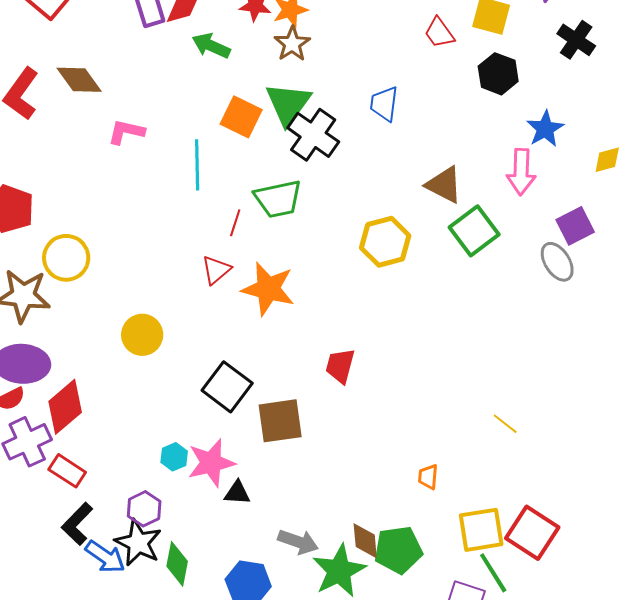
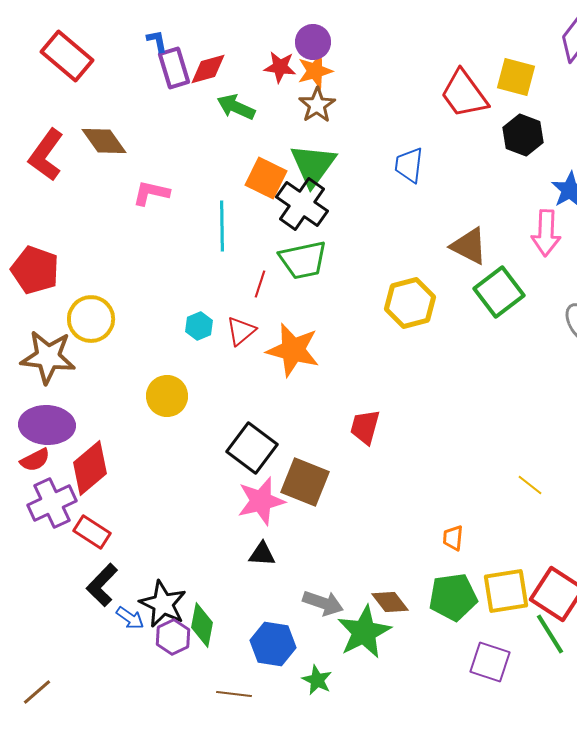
red trapezoid: (439, 33) -> (464, 94), size x1.6
black cross: (313, 135) -> (302, 204), moved
brown square: (280, 421) -> (305, 482), turned 30
cyan hexagon: (174, 457) -> (199, 326), moved
pink star: (211, 463) -> (261, 501), moved
purple hexagon: (144, 509) -> (173, 637), moved
brown diamond: (365, 541) -> (390, 602), turned -33
green pentagon: (398, 550) -> (453, 597), moved
blue arrow: (105, 557) -> (130, 618), size x0.7
green line: (493, 573) -> (550, 634), moved

